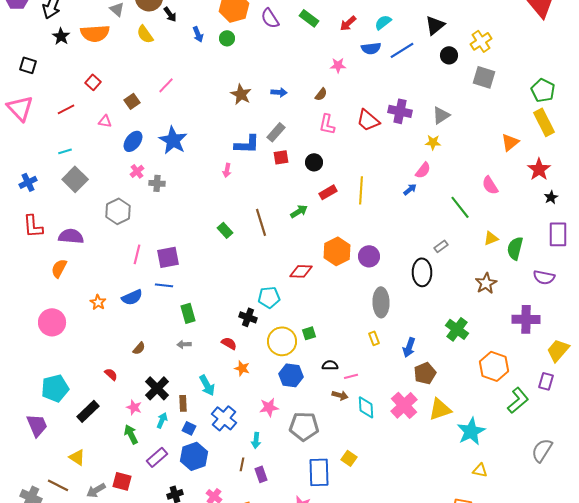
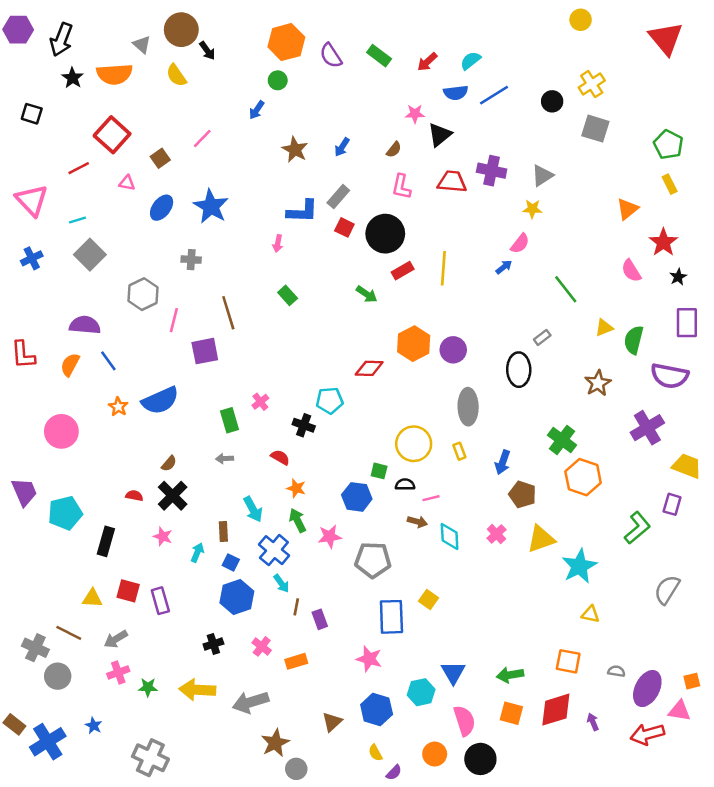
black triangle: (435, 25) -> (440, 135), moved
blue arrow: (198, 34) -> (257, 110), moved, turned 56
red square: (93, 82) -> (112, 135), size x1.8
blue arrow: (279, 92) -> (342, 147), turned 119
pink triangle: (20, 108) -> (32, 200), moved
red trapezoid: (368, 120) -> (452, 182), turned 145
yellow rectangle: (544, 122) -> (670, 184), size x0.6
red square: (281, 157) -> (344, 227), turned 35
black circle: (314, 162) -> (385, 234), size x1.8
pink cross: (137, 171) -> (260, 402), moved
pink semicircle: (490, 185) -> (631, 271), moved
green arrow: (299, 211) -> (367, 294), turned 66
brown line: (261, 222) -> (228, 313), moved
red L-shape: (33, 226) -> (23, 355), moved
green rectangle: (225, 230) -> (288, 295), moved
pink line: (137, 254) -> (174, 320), moved
purple semicircle: (544, 277) -> (670, 376), size x1.4
blue line: (164, 285) -> (108, 361), moved, turned 48
blue semicircle: (132, 297) -> (160, 400), size x1.4
purple cross: (526, 319) -> (647, 428), turned -32
green square: (309, 333) -> (379, 471), moved, turned 32
yellow circle: (282, 341) -> (414, 444), moved
yellow trapezoid: (558, 350) -> (687, 466), turned 70
orange hexagon: (494, 366) -> (583, 477), moved
brown pentagon: (425, 373) -> (522, 494), turned -30
red semicircle: (111, 374) -> (134, 496), turned -32
black cross: (157, 388) -> (173, 496), moved
pink cross: (404, 405) -> (496, 534), size x0.6
black rectangle: (88, 411) -> (106, 541), turned -30
purple trapezoid: (37, 425) -> (24, 492), moved
green arrow: (131, 434) -> (297, 520), moved
cyan arrow: (256, 440) -> (281, 583), moved, turned -42
yellow triangle: (77, 457) -> (92, 598), turned -30
purple rectangle: (157, 457) -> (160, 601), moved, turned -65
red square: (122, 481) -> (128, 591), moved

